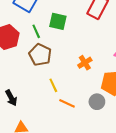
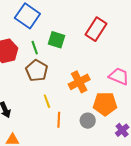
orange cross: (85, 63) -> (79, 82), size x1.5
orange line: (67, 103) -> (59, 120), turned 63

